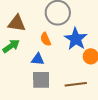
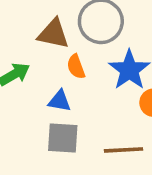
brown triangle: (17, 23) -> (53, 34), moved

